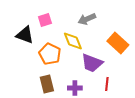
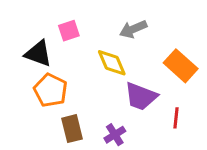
orange pentagon: (50, 54) -> (51, 90), moved
red line: (107, 84) -> (176, 118), moved
purple cross: (75, 88) -> (115, 135), turned -32

